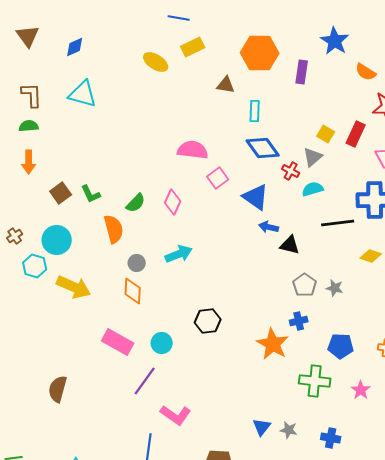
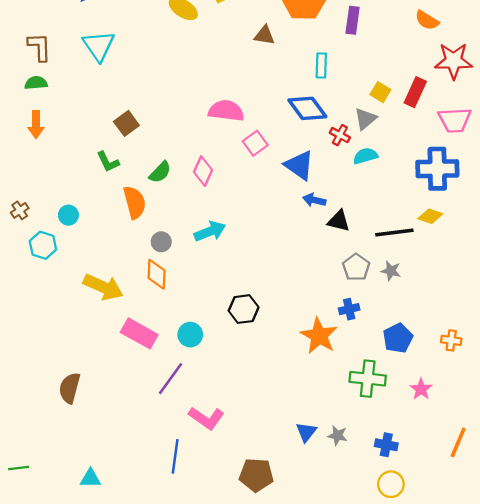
cyan triangle: (83, 94) -> (99, 46), turned 40
cyan rectangle: (255, 111) -> (321, 65), moved
brown square: (61, 193) -> (126, 123), moved
black line: (338, 223) -> (394, 233), moved
cyan circle: (57, 240) -> (68, 215), size x0.6
yellow diamond: (371, 256) -> (430, 216), moved
yellow arrow: (74, 287) -> (103, 287), moved
blue pentagon: (341, 346) -> (398, 338), turned -30

